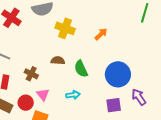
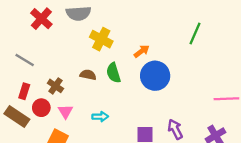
green semicircle: (81, 69) -> (113, 73), moved
blue circle: (118, 74) -> (155, 76), moved
red circle: (26, 103) -> (41, 108), moved

